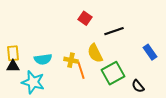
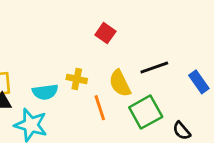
black line: (114, 31) -> (154, 67), moved
yellow cross: (71, 60) -> (77, 79), moved

